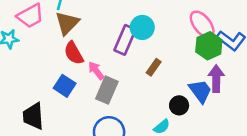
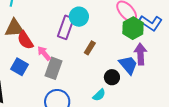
brown triangle: (67, 23) -> (14, 28), moved, turned 45

